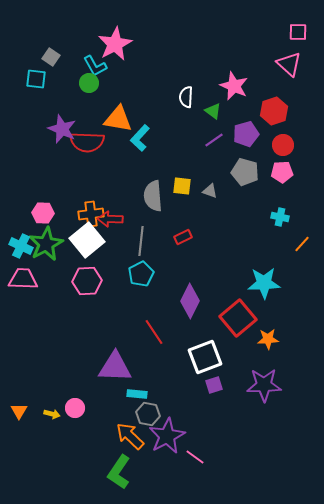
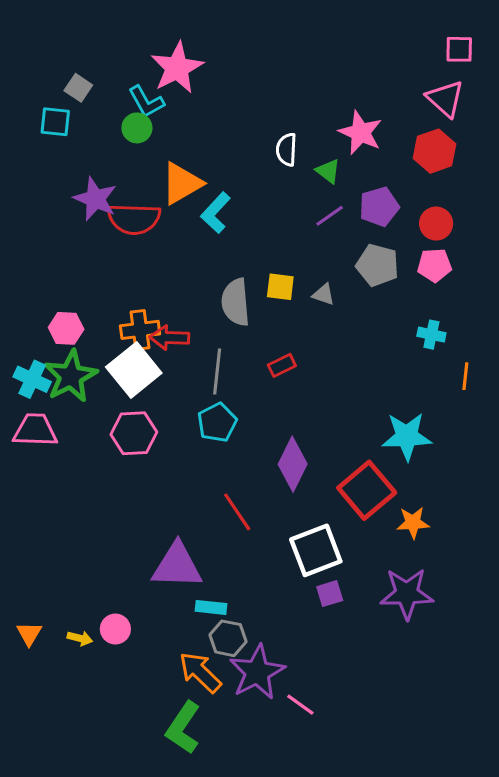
red hexagon: (274, 111) -> (435, 151), moved
orange triangle: (118, 119) -> (182, 183), turned -40
orange line: (302, 244) -> (465, 376), turned -36

